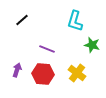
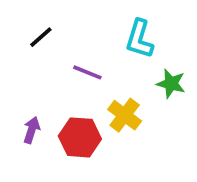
purple line: (47, 49) -> (87, 72), moved
yellow cross: (77, 73) -> (125, 115), moved

